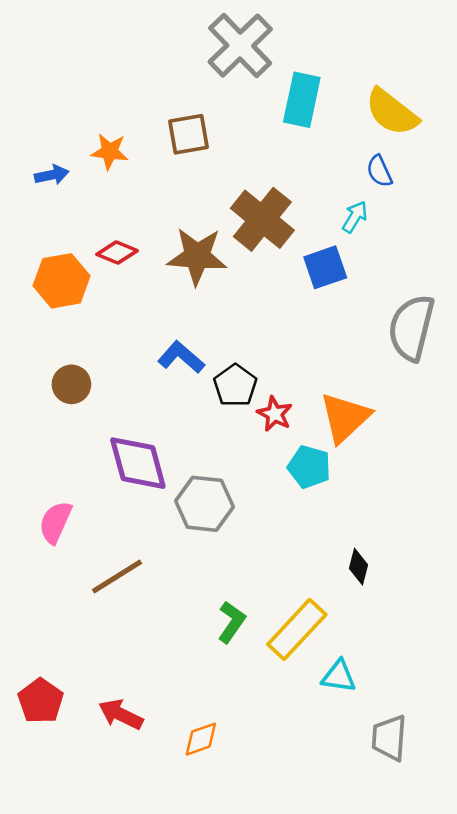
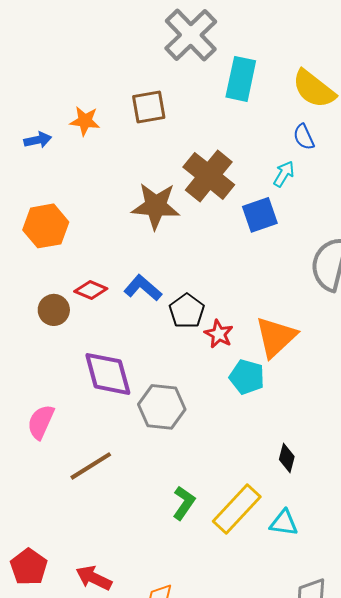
red diamond: (117, 253) -> (91, 290), moved
cyan triangle: (339, 676) -> (284, 523), moved

